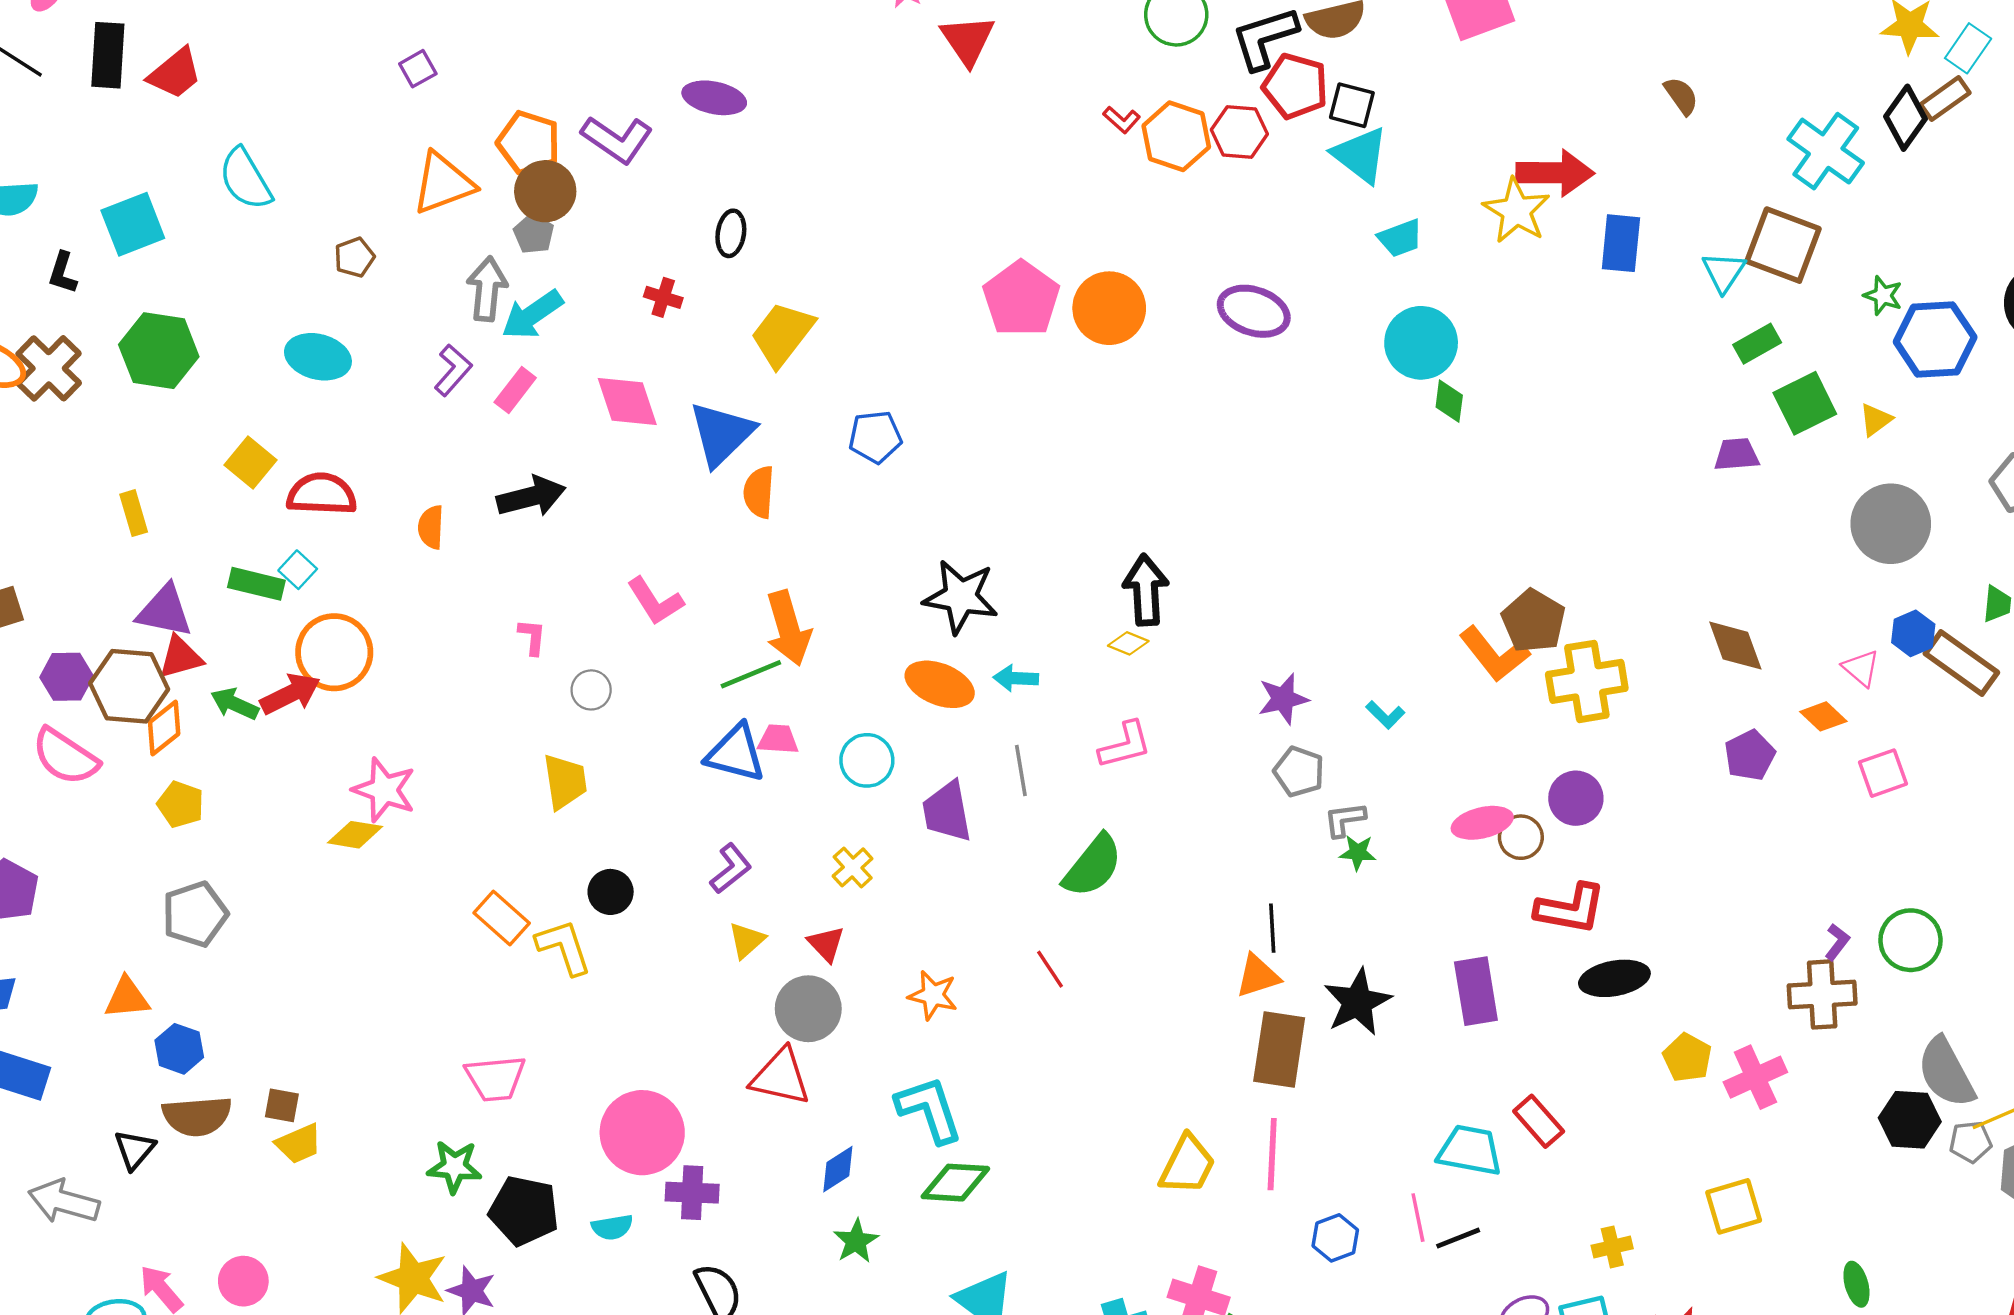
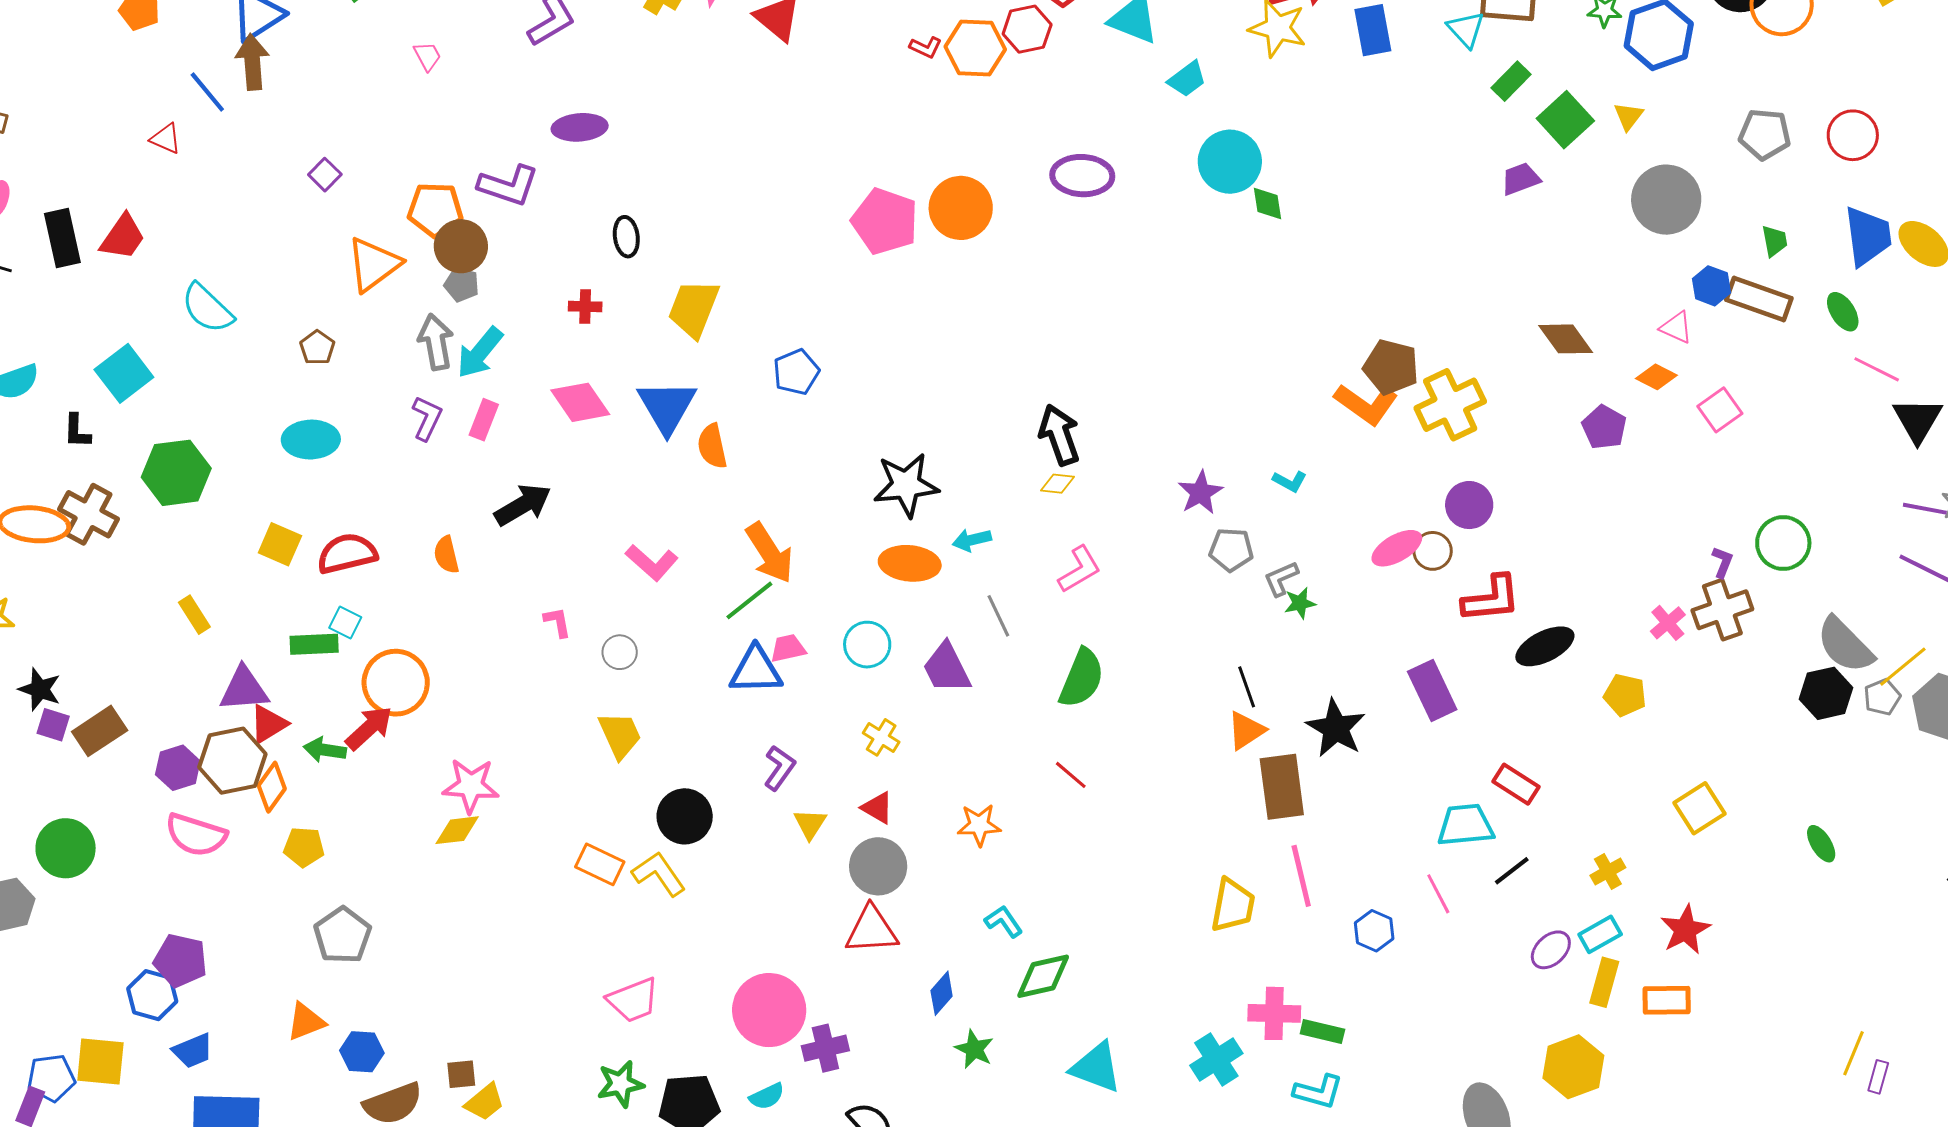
black circle: (611, 892) -> (685, 816), size x1.4
pink cross: (1755, 1077) -> (1668, 623), moved, size x0.7
cyan L-shape: (929, 1110) -> (1004, 921), size x0.6
black line: (1458, 1238) -> (1512, 871), moved

